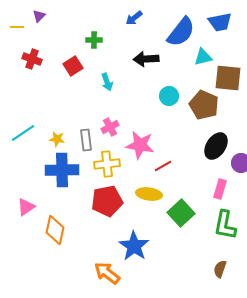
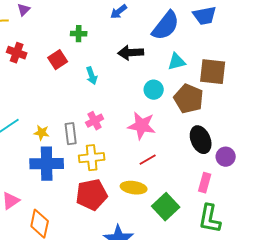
cyan triangle: (203, 57) -> (177, 62), moved
pink star: (140, 145) -> (142, 126), moved
black ellipse: (216, 146) -> (201, 140), turned -56

